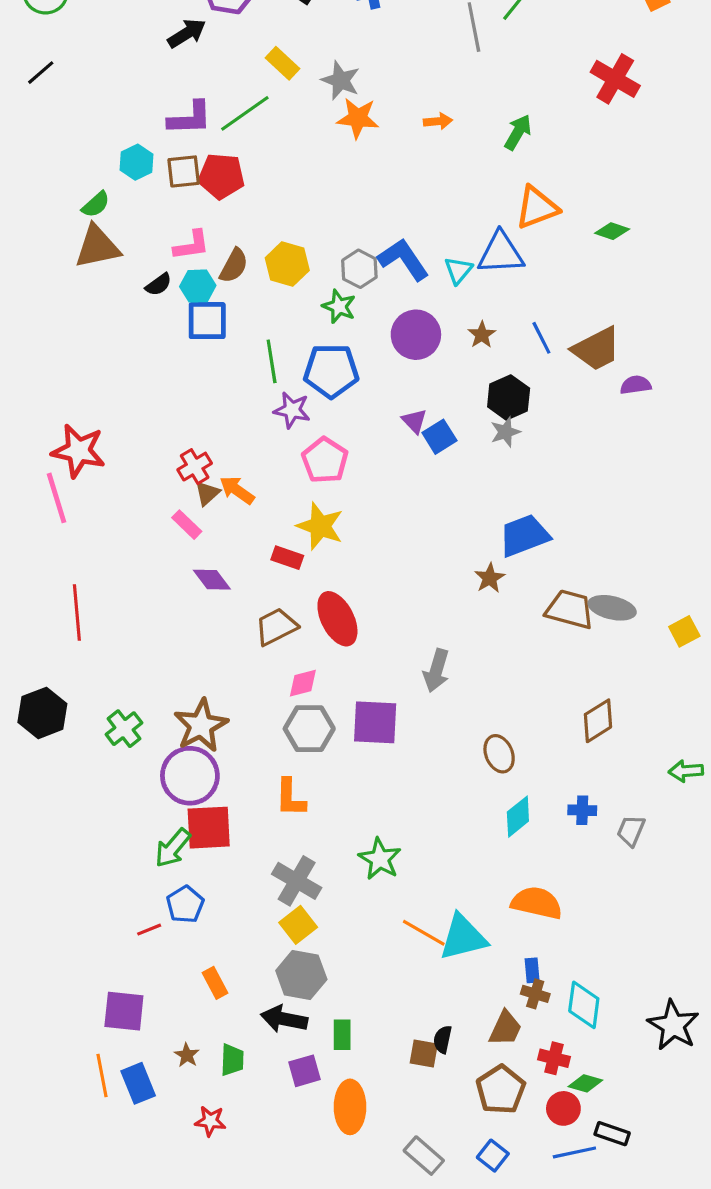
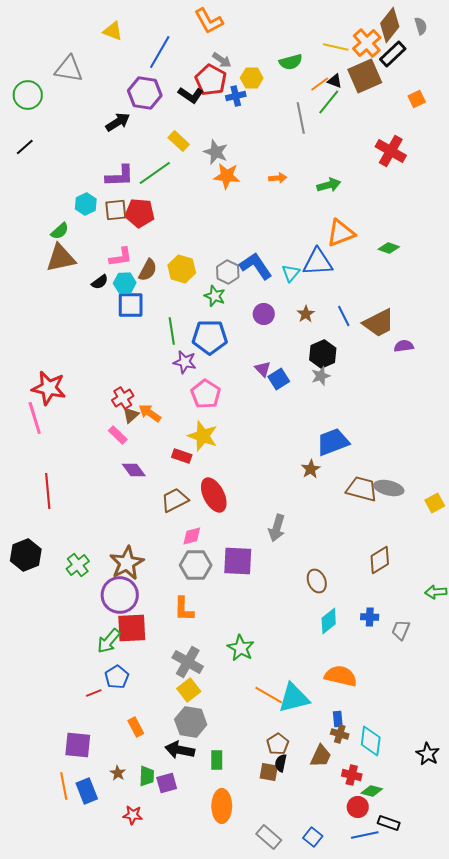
green arrow: (518, 132) -> (329, 185), turned 45
purple circle: (416, 335) -> (264, 314), size x0.7
black star: (673, 1025) -> (428, 754), size x0.7
purple square: (304, 1071) -> (167, 783), moved
brown pentagon: (501, 1090) -> (278, 744), moved, size x0.7

